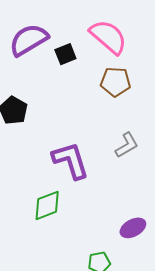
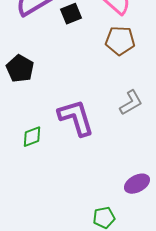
green diamond: (47, 205) -> (32, 137), moved, size x0.7

